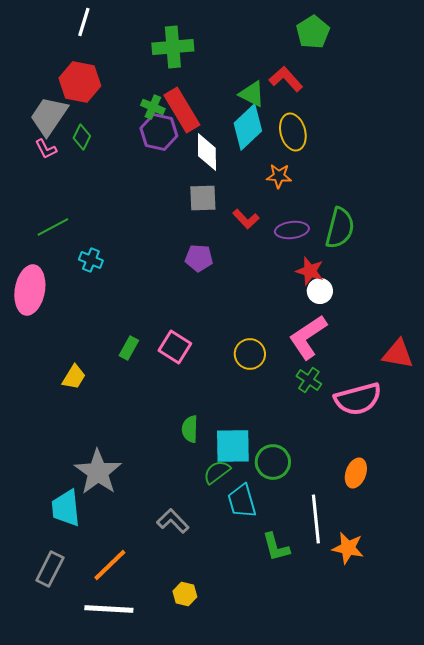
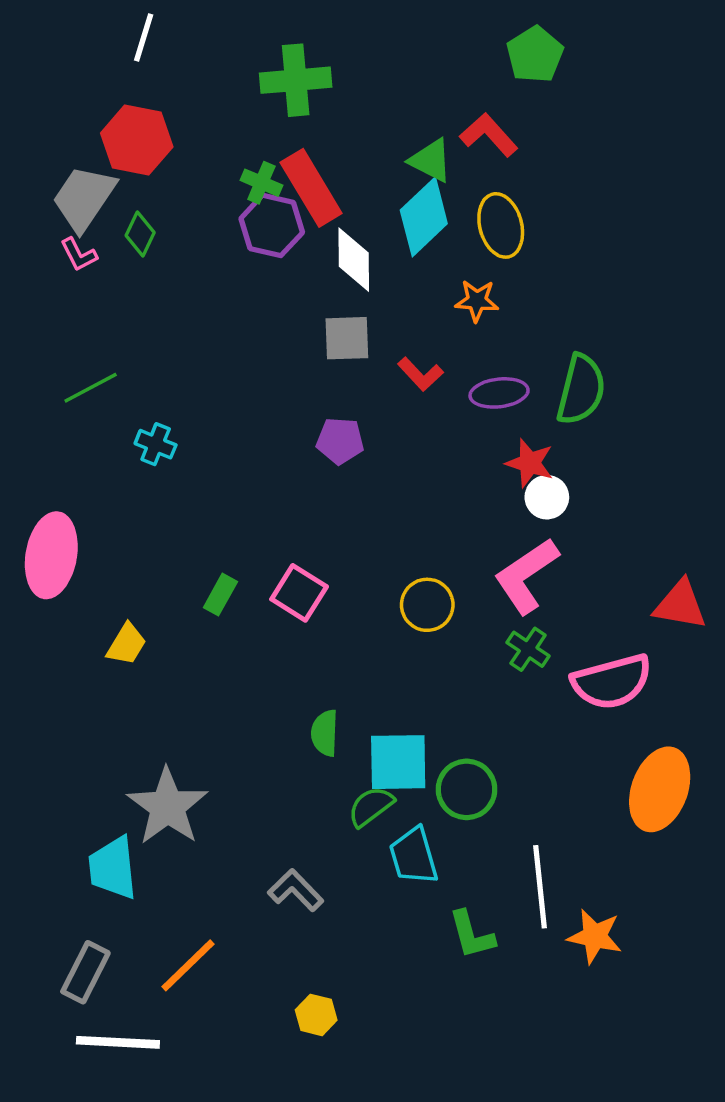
pink ellipse: (30, 290) -> (51, 555), moved
orange ellipse: (356, 473) -> (660, 789), moved, size x1.6
white line: (109, 609) -> (118, 1042), moved

